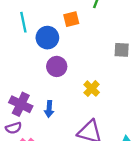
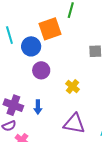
orange square: (71, 19) -> (50, 29), size x1.6

